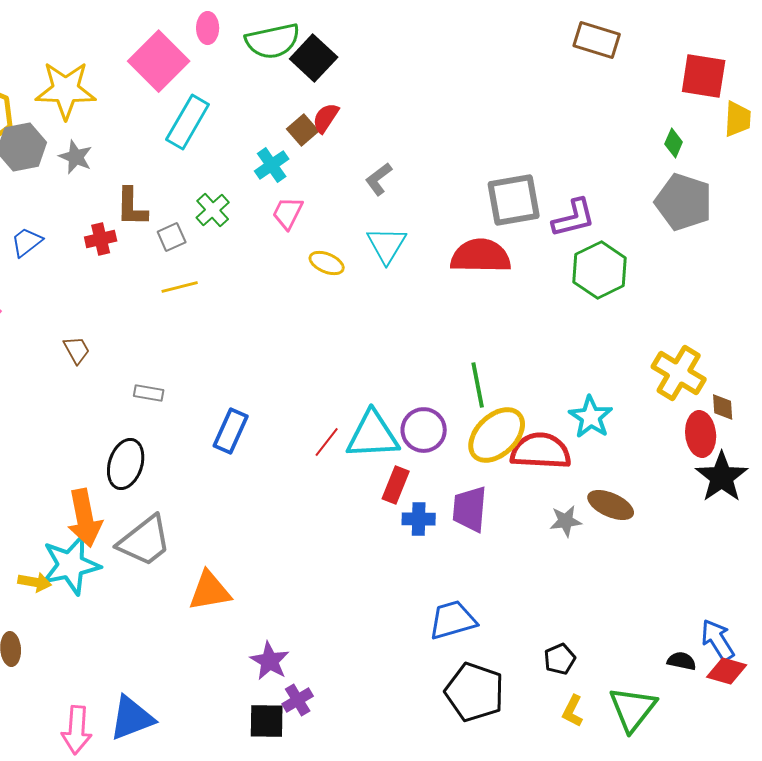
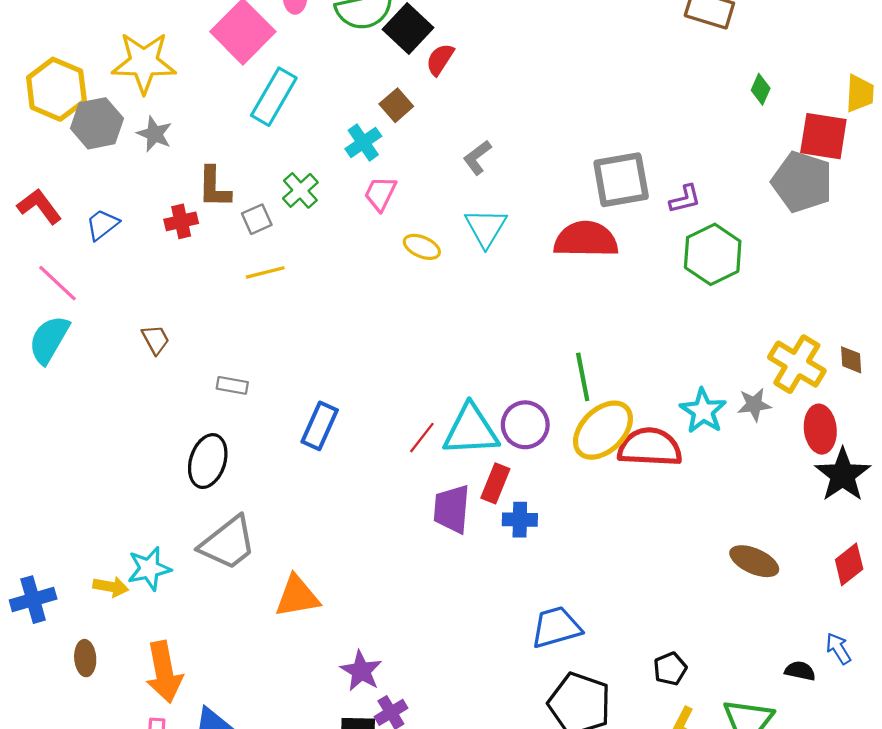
red square: (704, 76) -> (823, 136), moved
red semicircle: (326, 118) -> (440, 59), moved
green diamond: (674, 143) -> (761, 89), moved
purple L-shape: (574, 218) -> (685, 199), size x0.7
brown diamond: (723, 407) -> (851, 360), moved
brown ellipse: (611, 505) -> (754, 561), moved
purple trapezoid: (470, 509) -> (452, 509), moved
orange arrow: (85, 518) -> (164, 672), moved
gray star: (566, 521) -> (754, 405), moved
cyan star: (71, 565) -> (149, 569), size x0.7
blue arrow: (718, 640) -> (838, 649), size x0.7
red diamond: (727, 671) -> (849, 564), moved, turned -54

